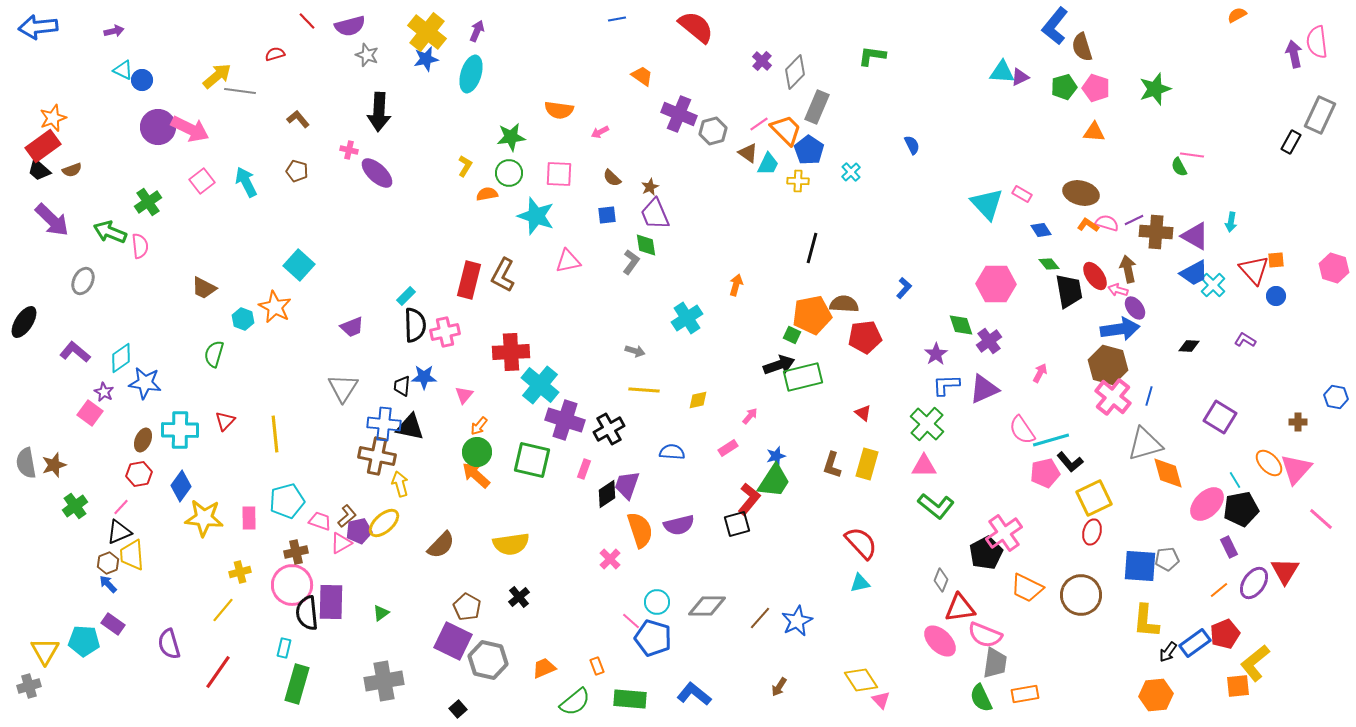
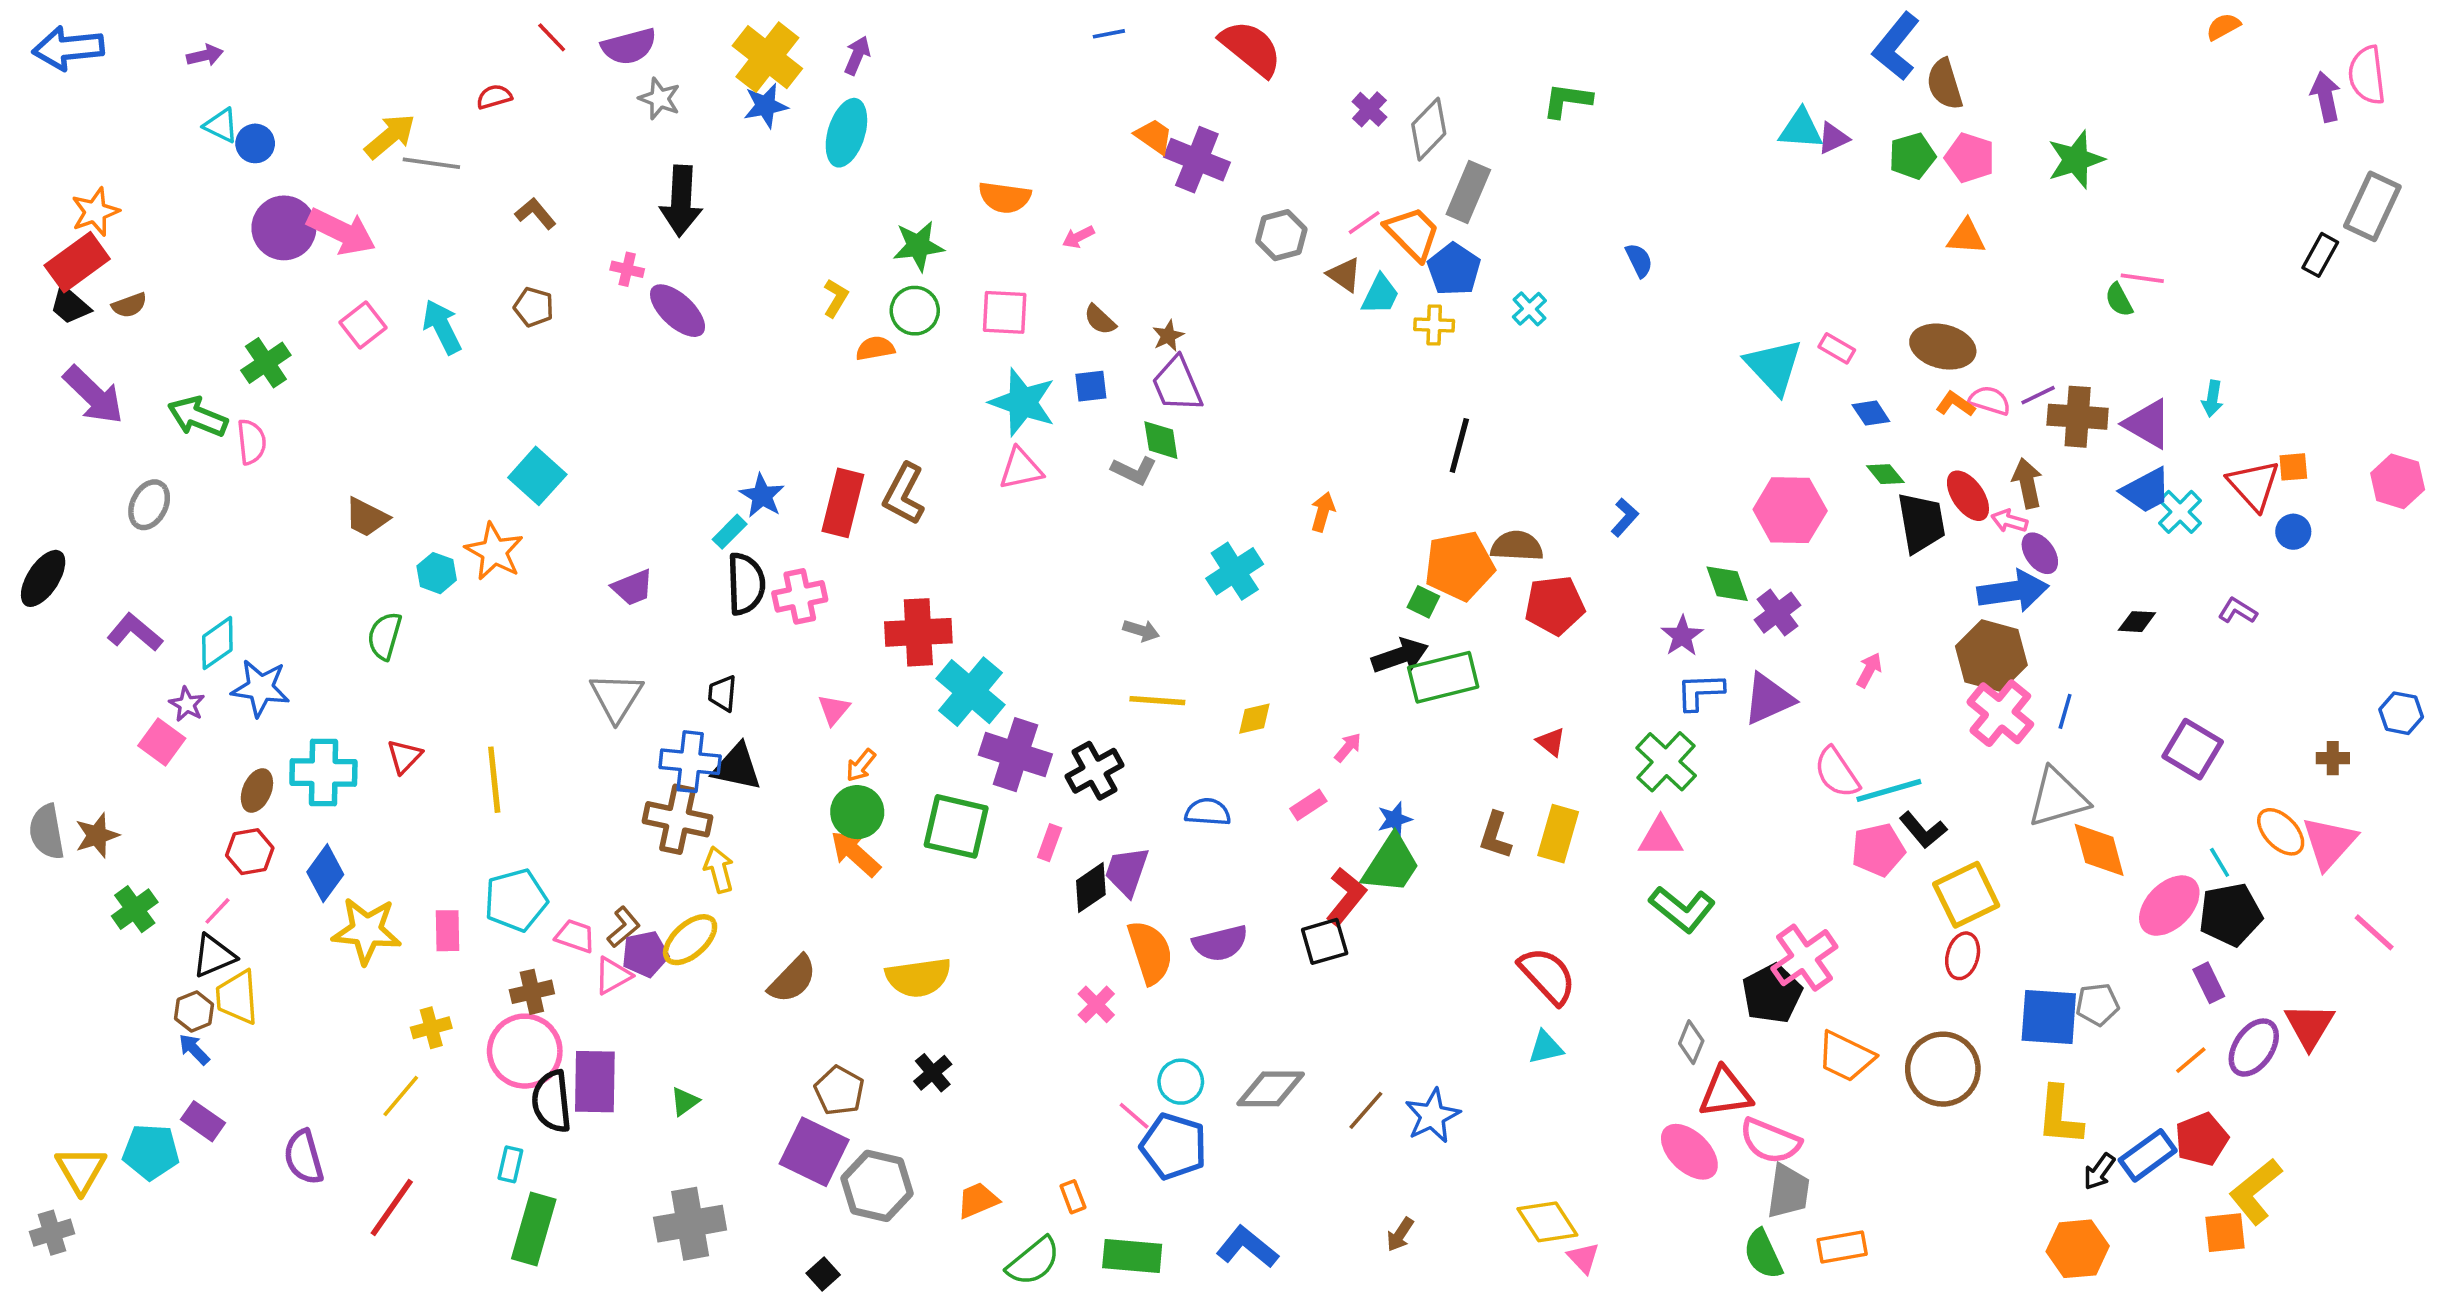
purple cross: (679, 114) -> (1197, 160), moved
cyan star: (536, 216) -> (1023, 402), moved
gray L-shape: (631, 262) -> (1134, 471), turned 80
blue star: (424, 377) -> (762, 496), moved, turned 30

